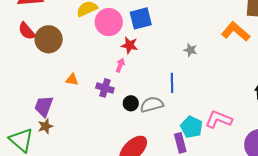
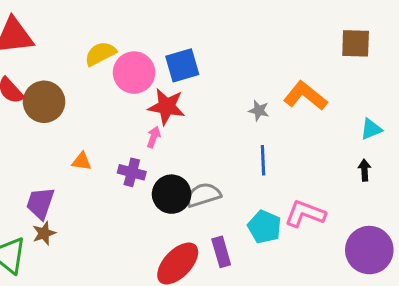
orange L-shape: (236, 32) -> (305, 96), moved
red star: (129, 45) -> (167, 107), size x1.4
blue line: (172, 83) -> (263, 160), moved
black circle: (131, 103) -> (172, 194), size x1.6
purple rectangle: (180, 143) -> (221, 252), moved

